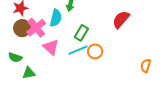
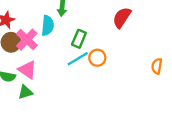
pink triangle: (51, 47) -> (27, 70), moved

